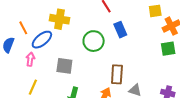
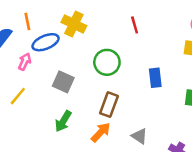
blue rectangle: (120, 30) -> (155, 78), moved
brown rectangle: (117, 74) -> (109, 105), moved

